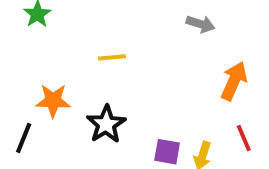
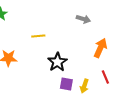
black star: (106, 124) -> (57, 62), moved

